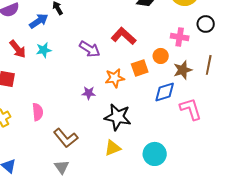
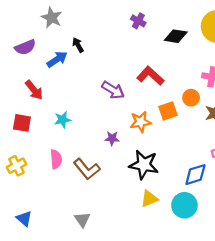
cyan star: (44, 50) -> (63, 120), moved
blue diamond: (165, 92) -> (195, 175), moved
brown L-shape: (66, 138) -> (87, 169), moved
yellow triangle: (113, 148) -> (149, 199), moved

